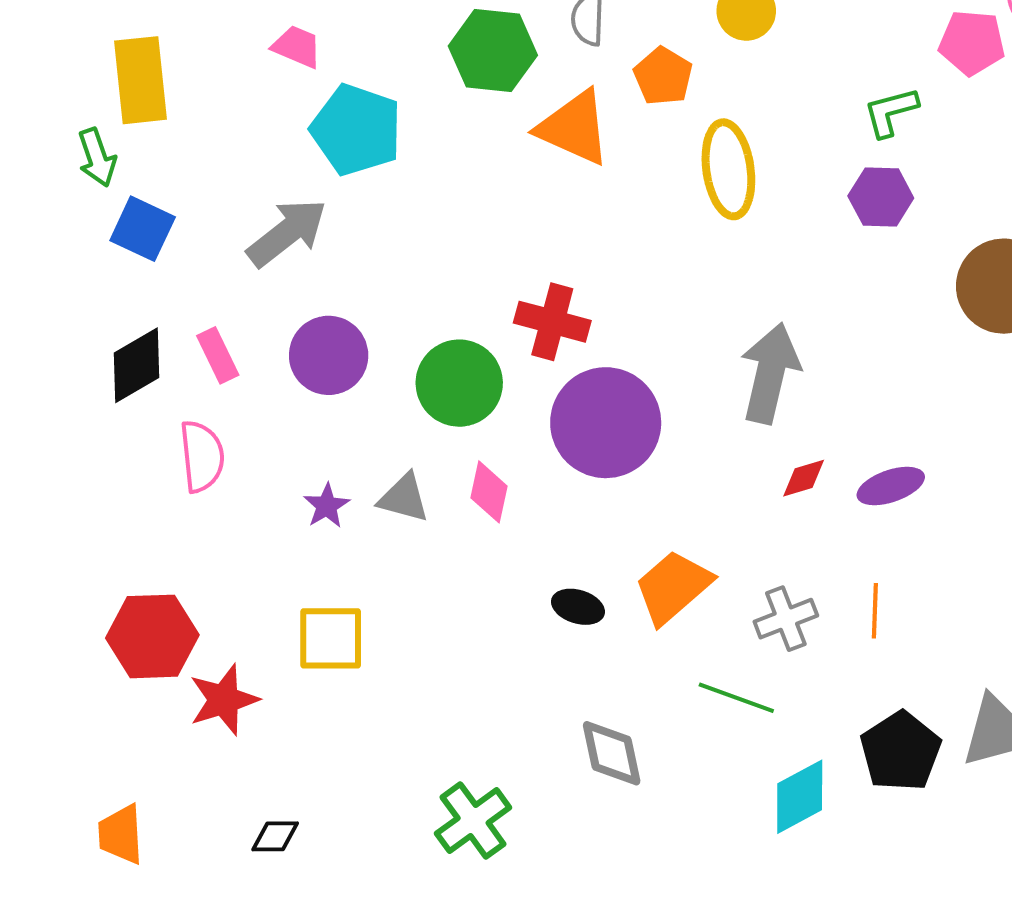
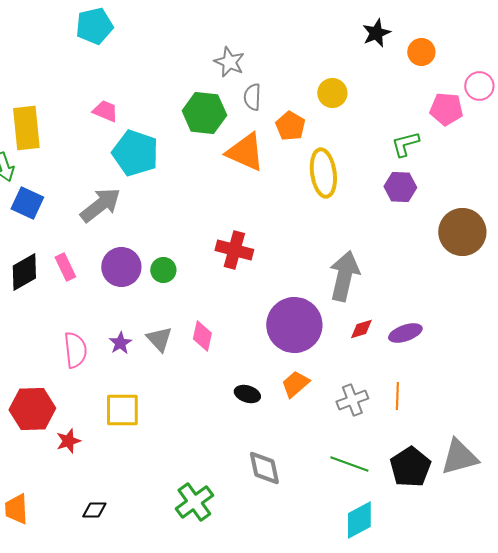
green circle: (459, 383) -> (163, 270), moved, size x0.6
purple circle: (606, 423) -> (294, 325), moved
pink semicircle: (202, 456) -> (75, 350), moved
gray triangle: (404, 498) -> (159, 339), turned 32
orange trapezoid: (673, 587) -> (295, 384), size x0.7
green line: (736, 698) -> (349, 464), moved
red star: (224, 700) -> (68, 441), size x0.7
cyan diamond: (800, 797) -> (359, 520), moved

